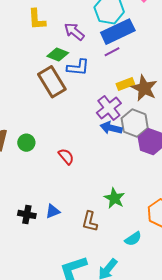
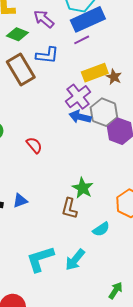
green diamond: (58, 54) -> (17, 34), moved
yellow rectangle: (125, 84) -> (95, 73), size x1.4
brown star: (144, 88) -> (114, 77), size x0.6
brown L-shape: (90, 221) -> (69, 208), moved

